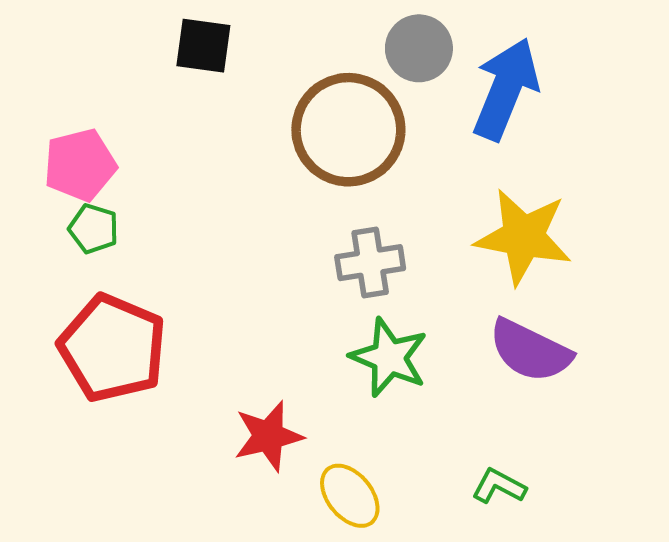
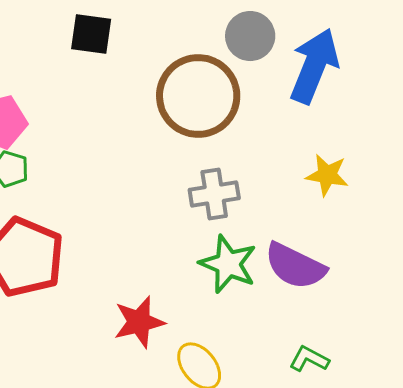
yellow star: (523, 237) -> (327, 175), size x0.6
purple semicircle: (530, 351) -> (295, 266), moved

